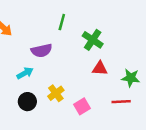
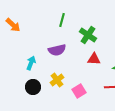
purple semicircle: (42, 51) -> (57, 50), moved
cyan arrow: (25, 73) -> (31, 63), turned -40

